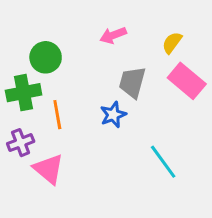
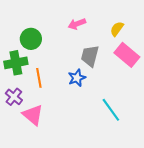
purple cross: (21, 143) -> (14, 97), turned -30

